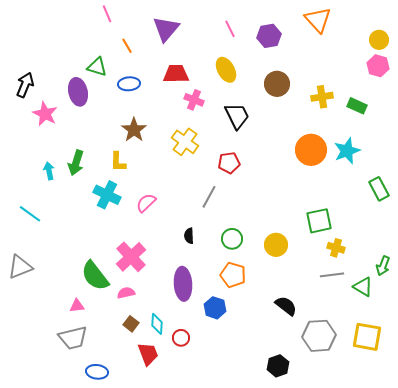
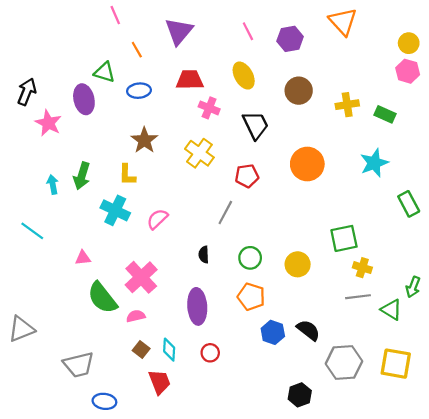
orange circle: (311, 150) -> (307, 164), moved
gray triangle: (20, 267) -> (21, 329), moved
pink triangle: (77, 306) -> (83, 258), moved
blue hexagon: (215, 308) -> (273, 332), moved
red circle: (181, 338) -> (210, 353), moved

